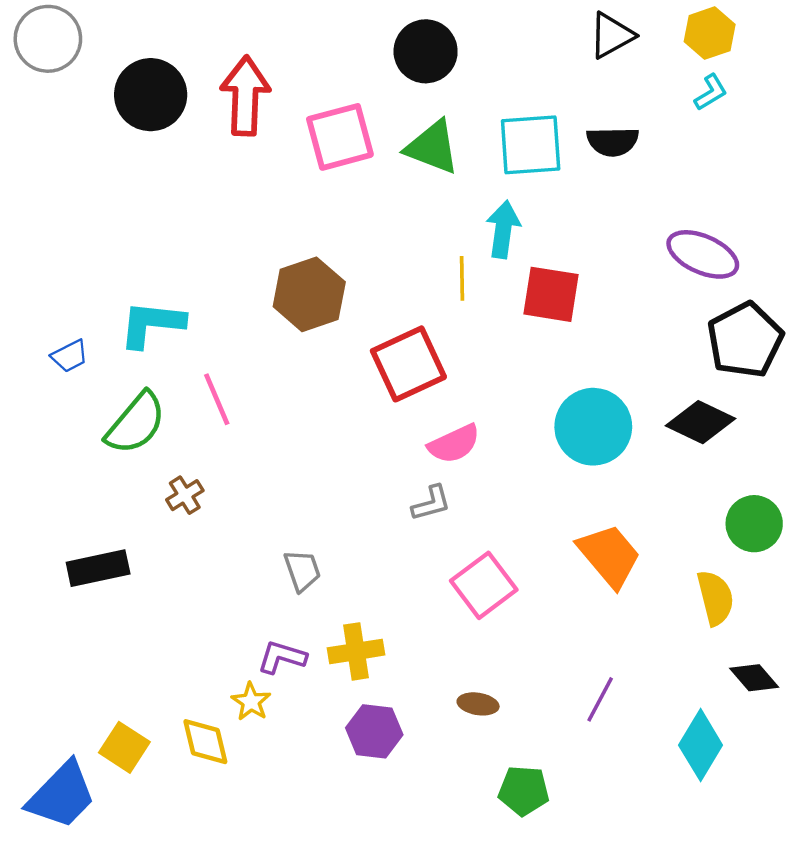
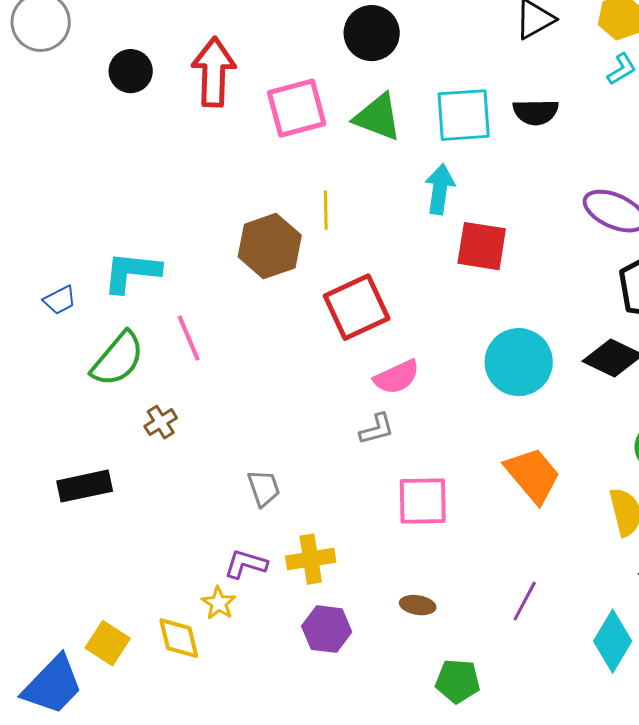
black circle: (151, 95) -> (131, 71), size x0.7
yellow line: (462, 278) -> (326, 210), moved
pink square: (484, 585) -> (423, 501), turned 36

